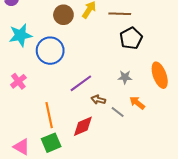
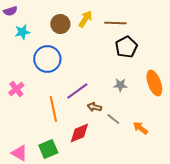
cyan star: (20, 35) -> (22, 32), moved, size x0.7
orange arrow: (137, 103) -> (140, 128), moved
orange line: (49, 115) -> (53, 109), moved

